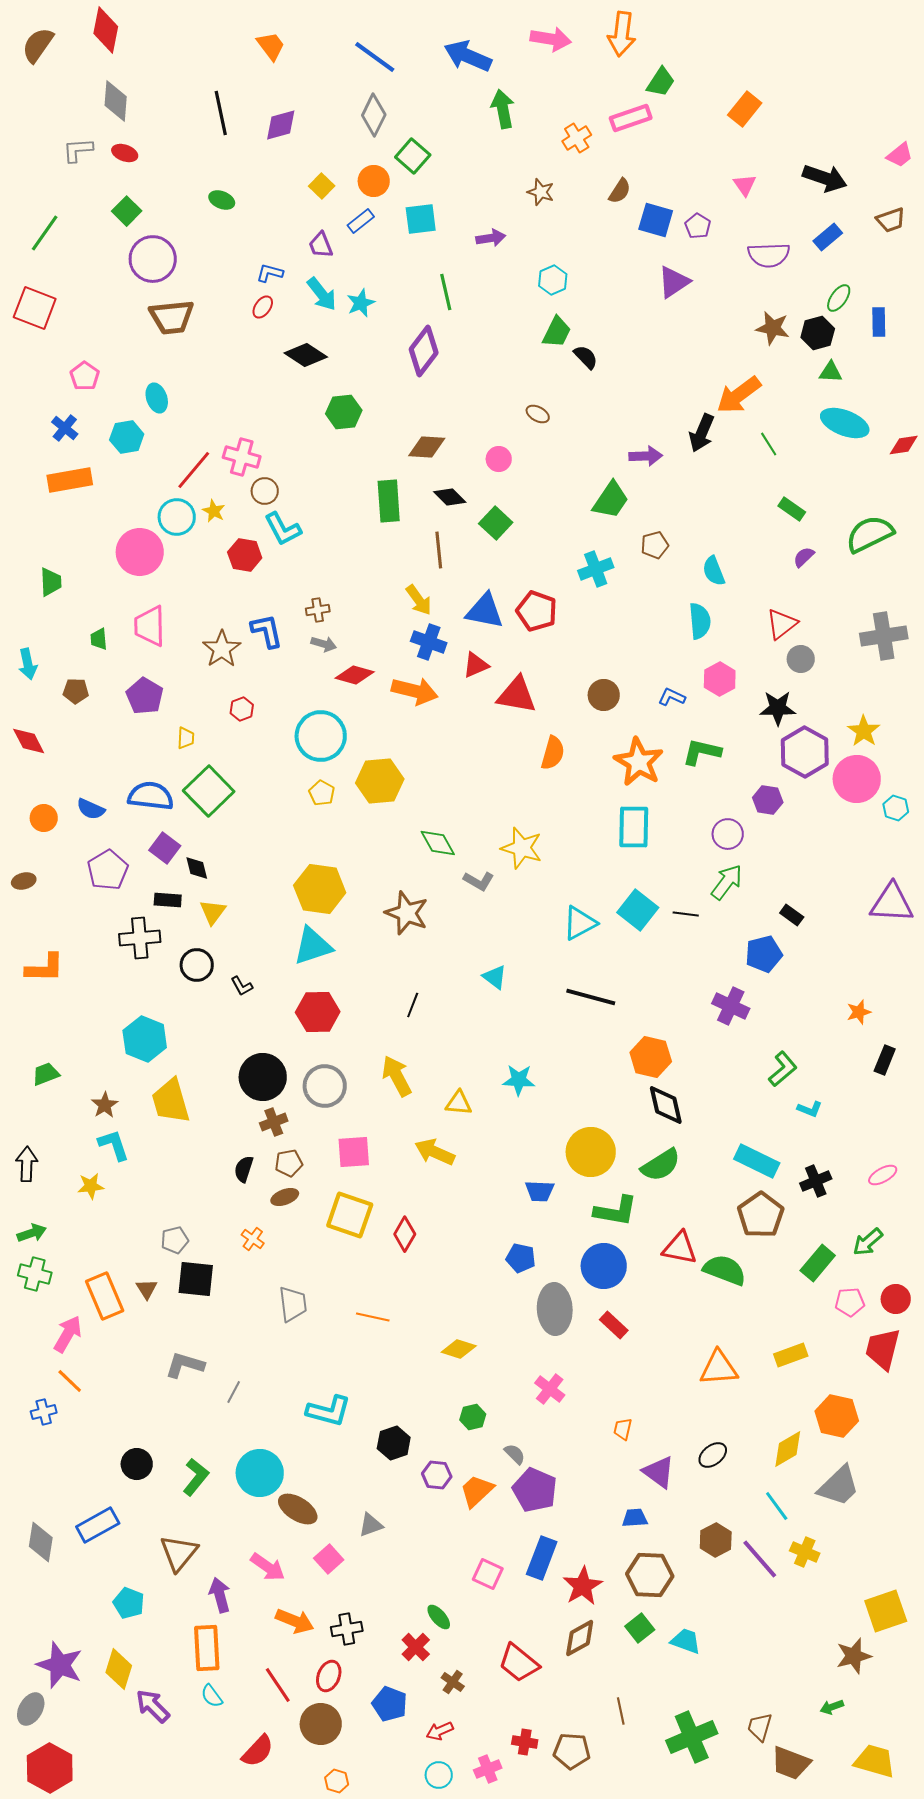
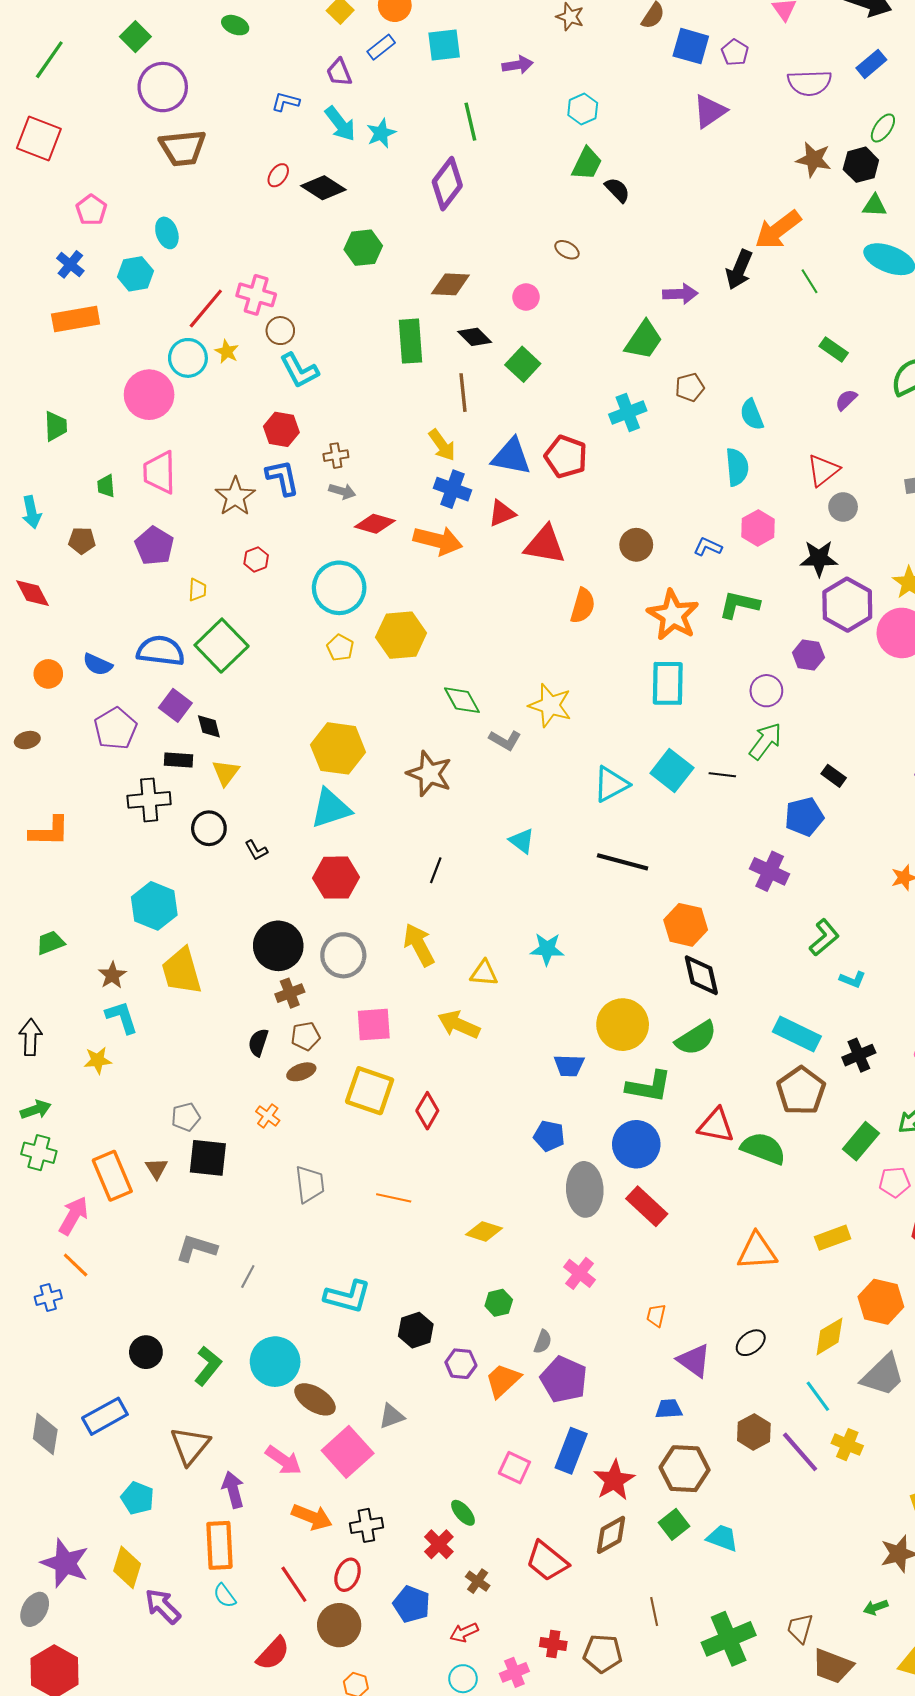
red ellipse: (263, 307) -> (278, 175), moved
red hexagon: (245, 555) -> (281, 429), moved
red rectangle: (614, 1325) -> (647, 1206), size x1.4
gray semicircle: (515, 1454) -> (543, 1342), turned 65
pink square: (329, 1559) -> (348, 1452), size x1.6

